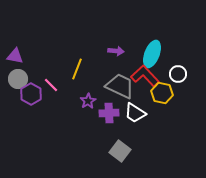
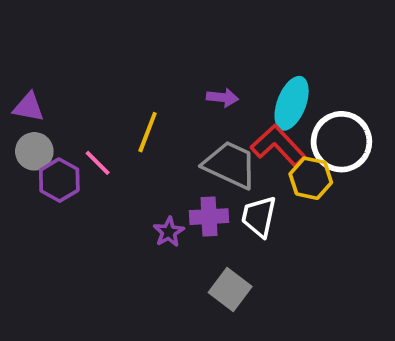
white circle: (178, 74) -> (341, 142), size x1.8
purple star: (88, 101) -> (169, 232), moved
white trapezoid: (135, 113) -> (259, 217), turned 70

